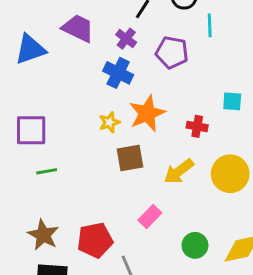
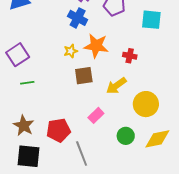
cyan square: (232, 101) -> (151, 20), moved, size x1.5
orange star: (147, 113) -> (96, 46), turned 30
purple square: (31, 130) -> (18, 55), turned -35
yellow circle: (230, 174) -> (146, 104), moved

